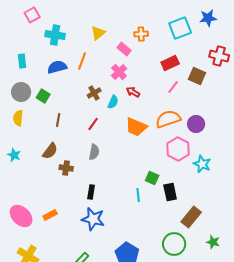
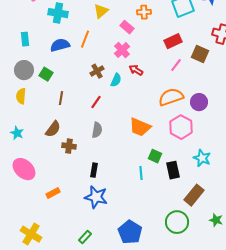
orange trapezoid: (136, 127) -> (140, 127), moved
cyan star: (202, 164) -> (202, 158), moved
pink ellipse: (21, 216) -> (24, 169), moved

